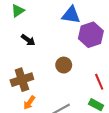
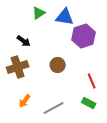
green triangle: (18, 11) -> (39, 13), moved
brown cross: (22, 80) -> (18, 67), moved

